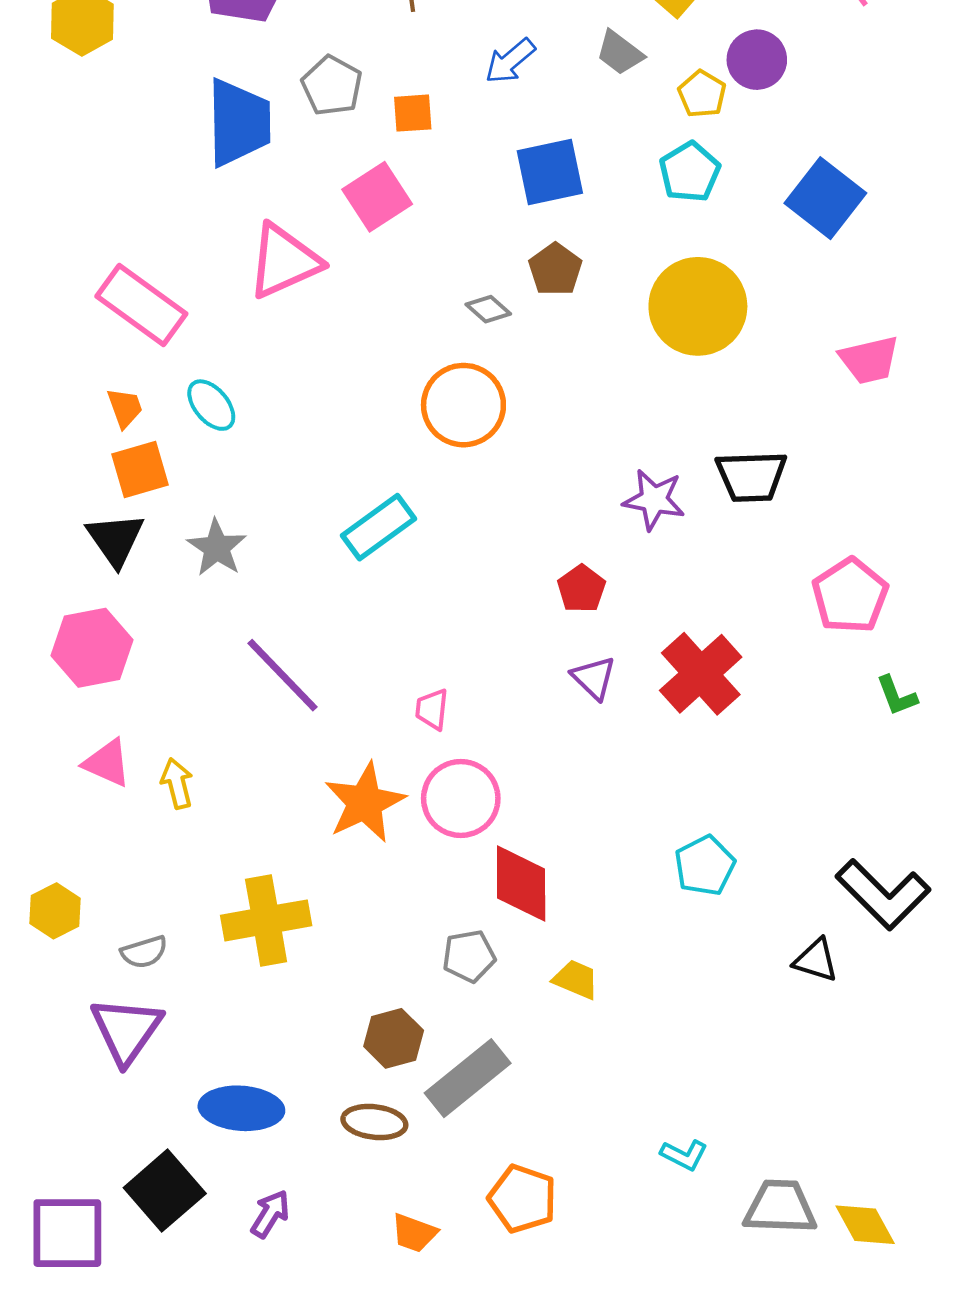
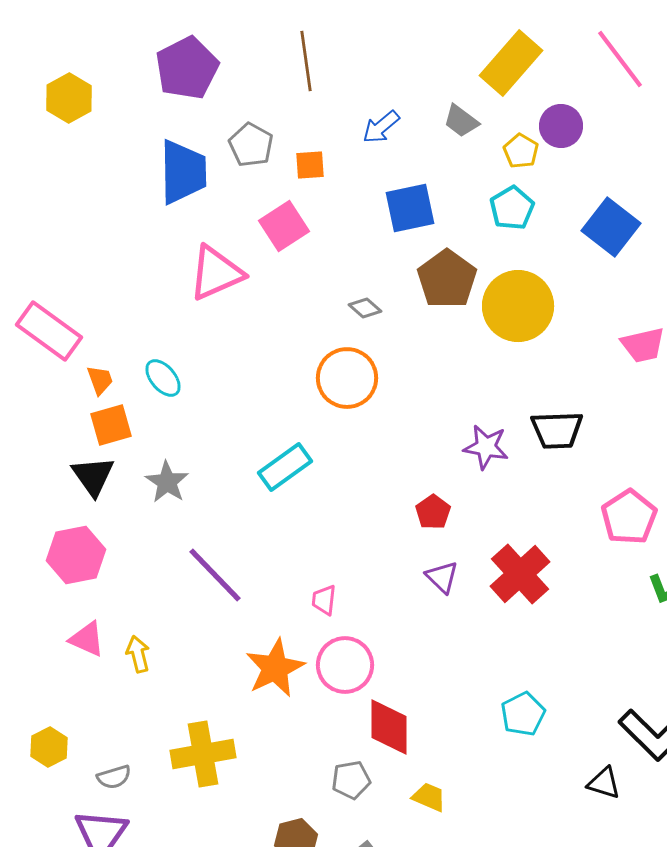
brown pentagon: (555, 269) -> (447, 279), moved, size x1.5
pink rectangle: (141, 305) -> (49, 331), moved

